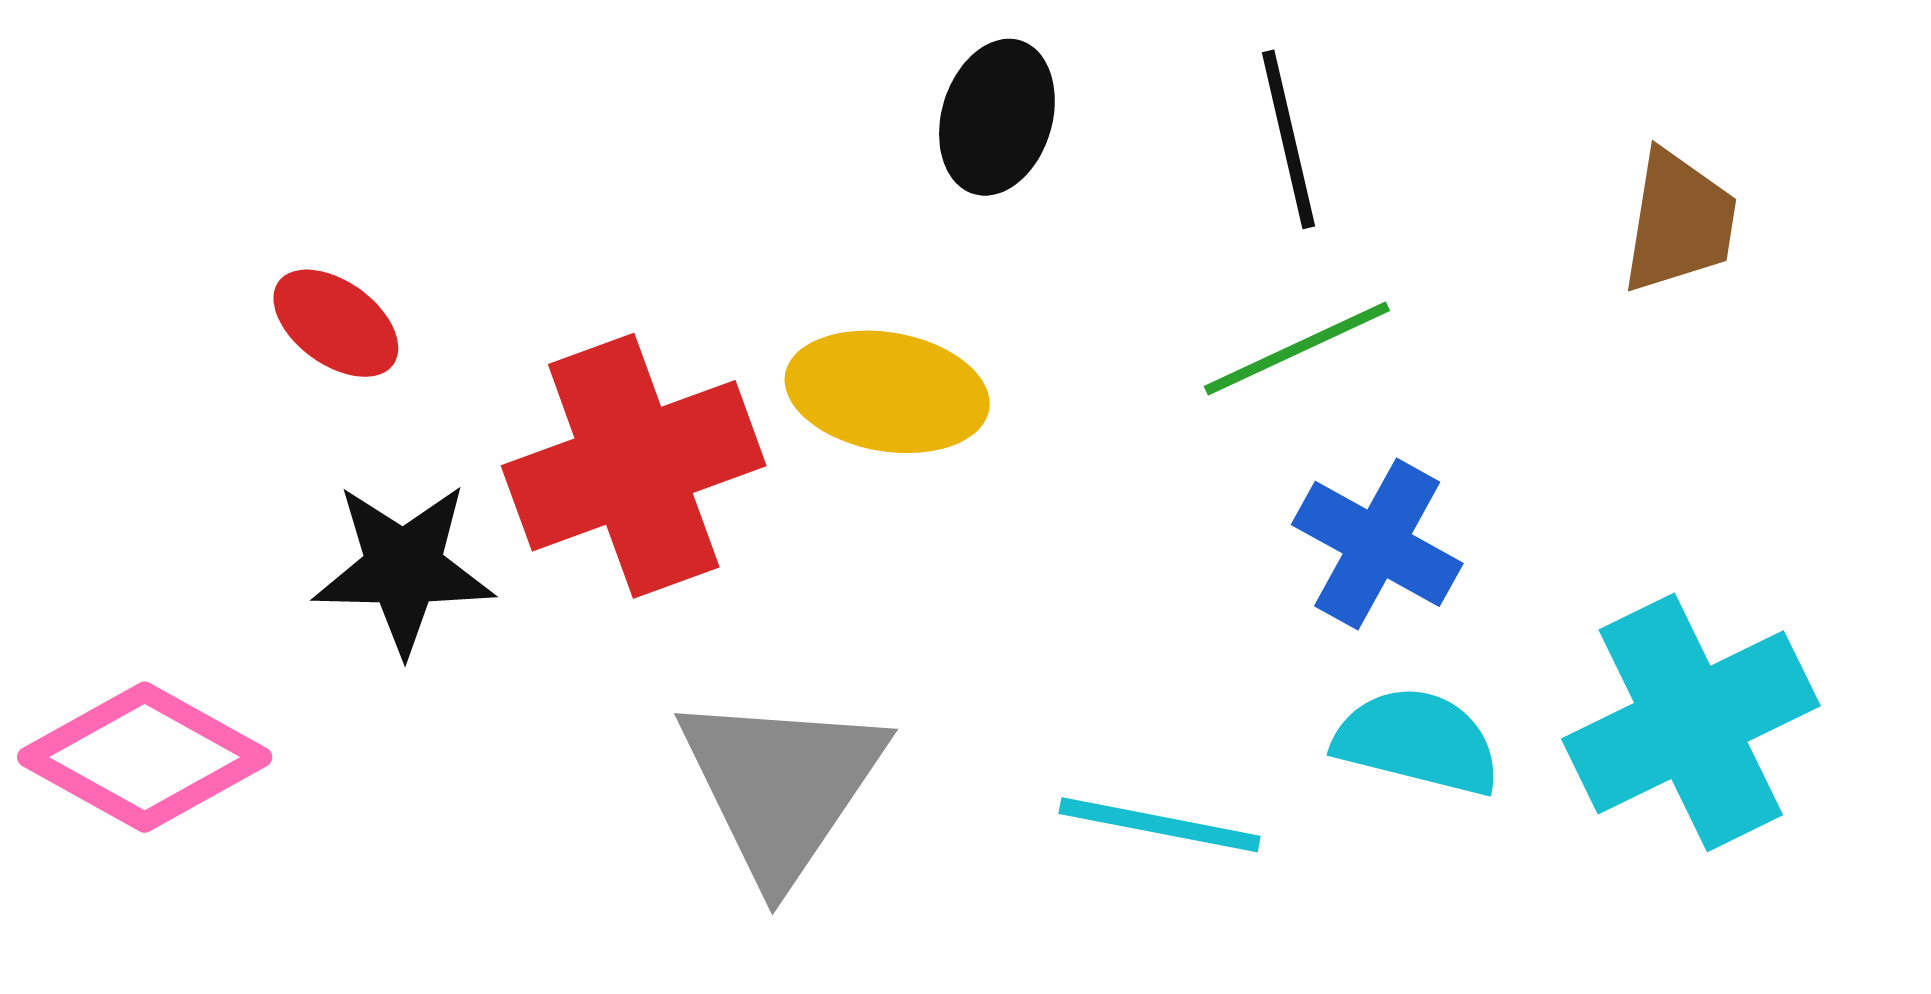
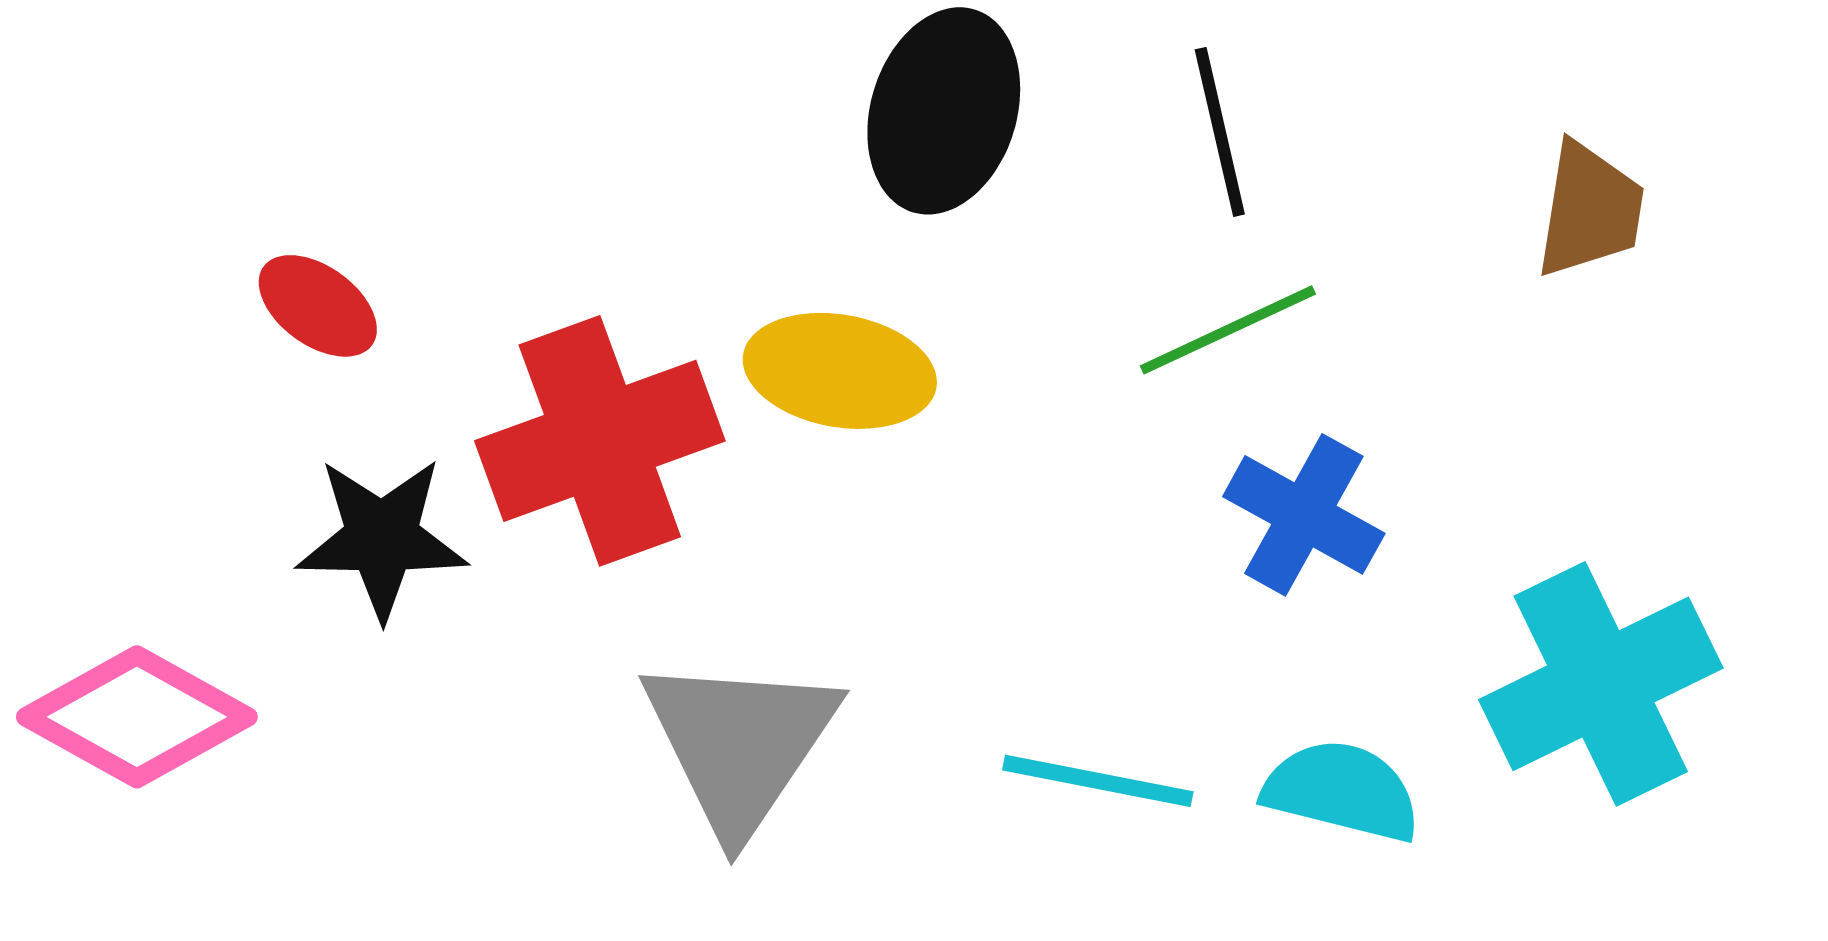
black ellipse: (997, 117) -> (944, 111), size x1.4
cyan semicircle: (1417, 741) -> (1342, 791), moved

